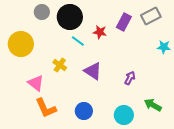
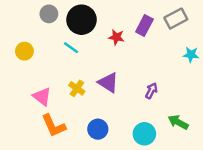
cyan line: (78, 41) -> (71, 48), moved
yellow circle: (21, 44) -> (24, 51), size x0.6
yellow cross: (60, 65) -> (77, 88), moved

